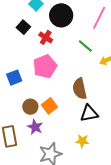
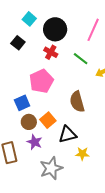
red cross: (46, 37) -> (51, 52), moved
blue square: (14, 78) -> (22, 103), moved
black triangle: (89, 113) -> (68, 134), moved

